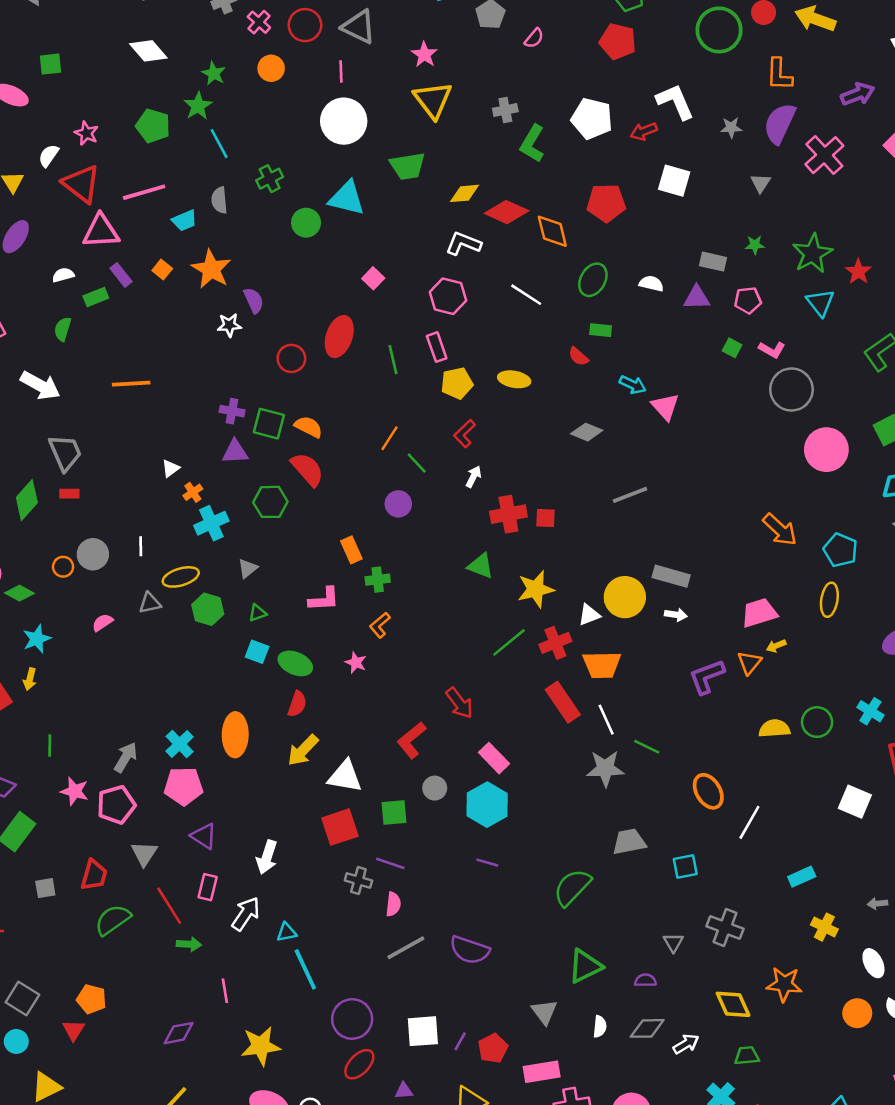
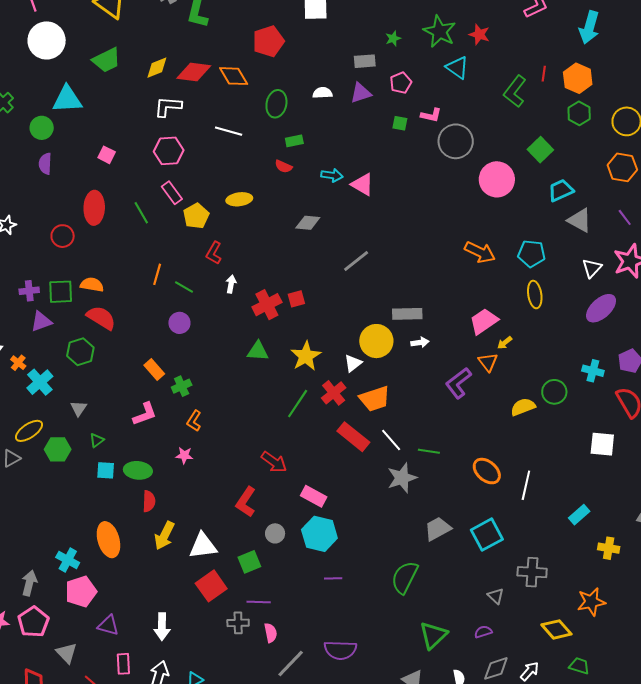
purple semicircle: (254, 300) -> (45, 164), moved, turned -135
cyan square: (685, 867) -> (487, 535), size x1.5
green trapezoid: (747, 1056) -> (579, 666), turned 40

